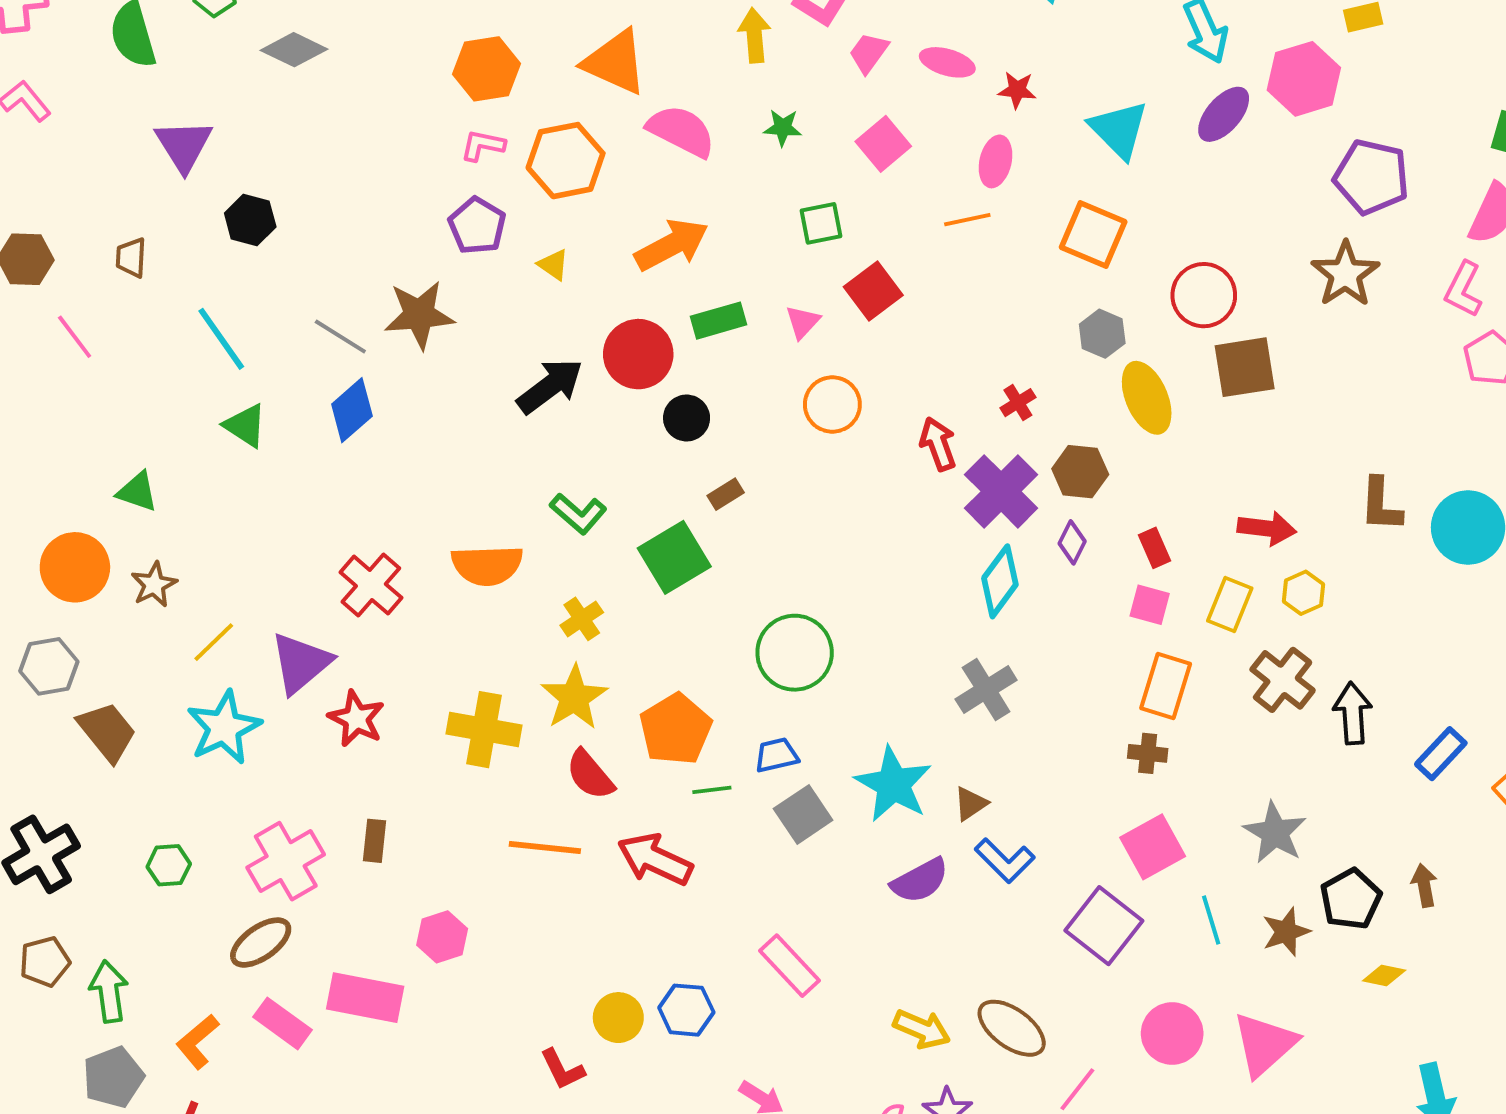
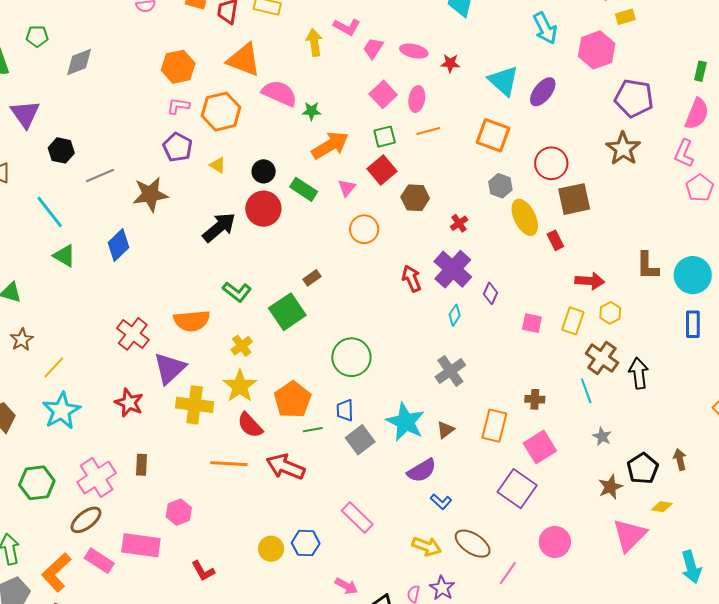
gray diamond: (294, 50) -> (79, 62), turned -44
purple ellipse: (1224, 114) -> (543, 92), moved
green star: (783, 128) -> (311, 111), moved
pink ellipse: (996, 161) -> (417, 99), moved
green square: (821, 223) -> (385, 137), moved
orange arrow: (672, 245) -> (330, 145), moved
green rectangle: (719, 321) -> (304, 189), turned 52
gray line: (340, 336) -> (100, 176), moved, turned -52
black circle: (687, 418) -> (264, 171), moved
red arrow: (938, 444) -> (412, 279), moved
brown hexagon: (1080, 472) -> (415, 198), moved
red rectangle: (1154, 548) -> (555, 240), moved
cyan diamond: (1000, 581) -> (455, 315), size x0.6
purple triangle: (301, 663) -> (170, 368), moved
orange rectangle: (1166, 686) -> (494, 426), moved
blue rectangle: (1441, 754) -> (693, 324), moved, turned -40
blue trapezoid: (777, 755) -> (345, 410), turned -75
gray star: (1275, 833) -> (602, 436), size x0.6
blue L-shape: (1005, 861) -> (441, 502), moved, size x0.7
green hexagon: (169, 865) -> (37, 483), size x1.6
cyan line: (1211, 920) -> (586, 391), moved
orange L-shape: (197, 1042) -> (56, 572), size x1.4
pink triangle: (1265, 1044) -> (630, 535), moved
red L-shape: (562, 1069) -> (203, 571), moved

